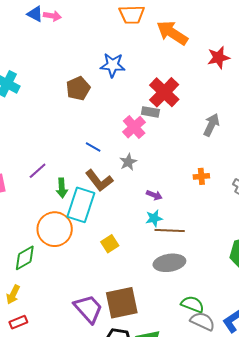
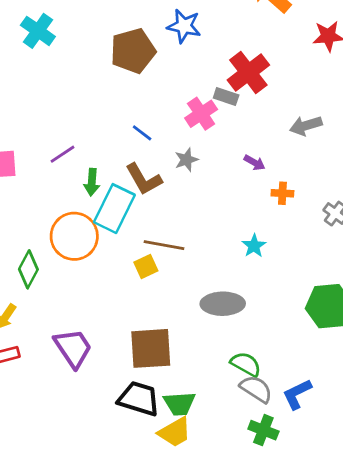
brown pentagon: (78, 88) -> (133, 51), size x1.4
gray arrow: (211, 125) -> (306, 126), turned -140
purple arrow: (154, 195) -> (255, 163), moved
cyan star: (154, 218) -> (254, 246), moved, turned -30
brown line: (170, 231) -> (164, 245), moved
green diamond: (25, 258) -> (28, 269), turned -40
purple trapezoid: (88, 309) -> (73, 348), moved

